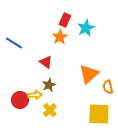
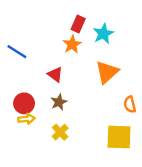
orange triangle: (89, 74) -> (107, 72), moved
yellow arrow: (35, 95) -> (26, 119), moved
red circle: (20, 100) -> (24, 103), moved

